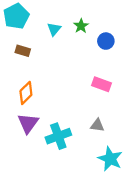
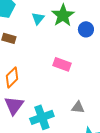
green star: (81, 26) -> (63, 15), size x1.6
pink rectangle: (102, 84) -> (62, 64), moved

